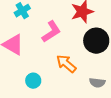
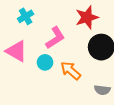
cyan circle: (33, 81) -> (45, 62), moved

